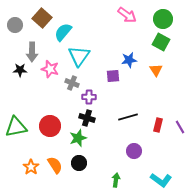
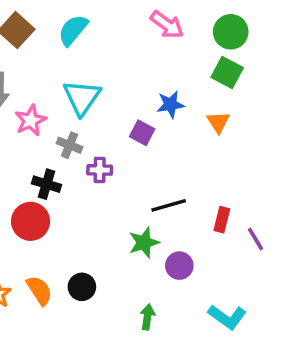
cyan semicircle: (63, 32) -> (73, 30), moved
pink star: (50, 69) -> (31, 120), turned 30
purple square: (113, 76) -> (142, 133), turned 32
black cross: (87, 118) -> (46, 184), moved
purple line: (180, 127) -> (255, 239), moved
green star: (78, 138) -> (144, 243), moved

